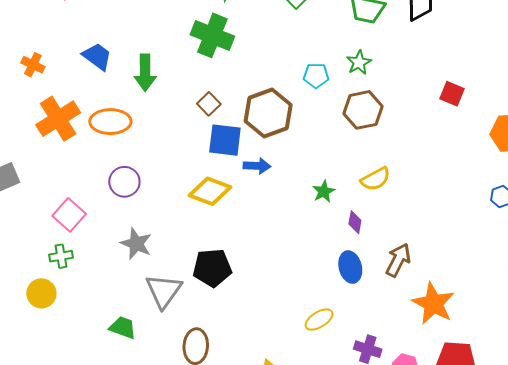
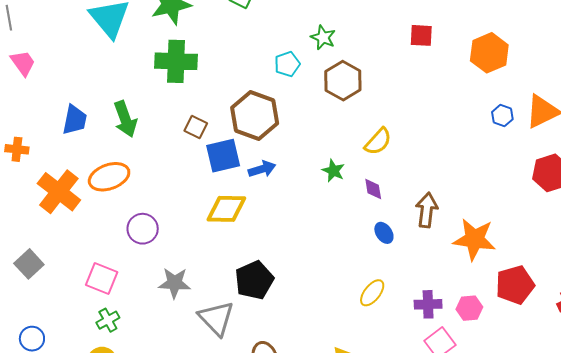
blue trapezoid: (97, 56) -> (75, 120), turned 84
blue ellipse: (350, 267) -> (384, 233), size x0.7

